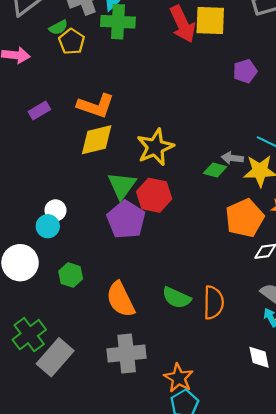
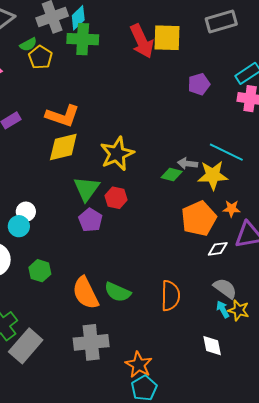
red hexagon: (154, 195) -> (116, 198), size x0.7
purple pentagon: (126, 220) -> (90, 220), size x0.7
green semicircle: (177, 298) -> (118, 292), moved

